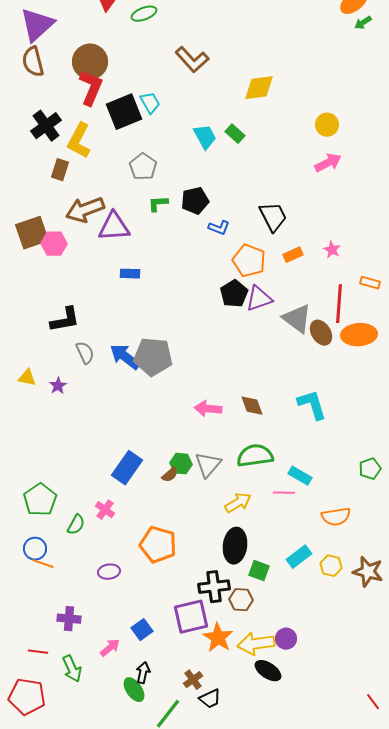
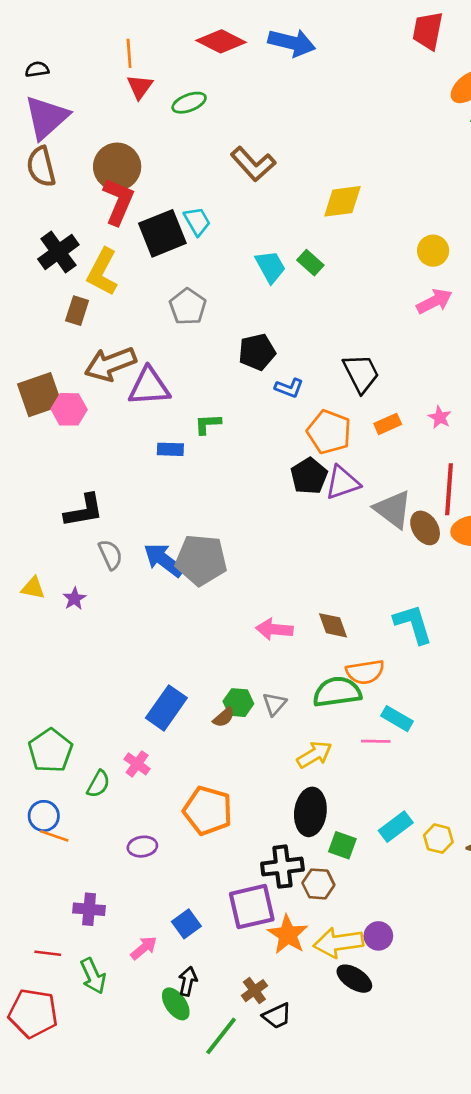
green L-shape: (158, 204) -> (208, 424), moved
gray triangle: (208, 465) -> (274, 704), size x0.7
orange semicircle: (336, 517) -> (365, 672), moved

